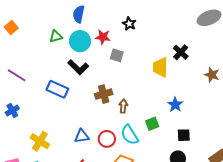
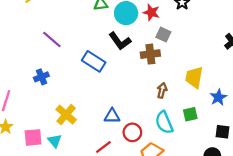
yellow trapezoid: (160, 67) -> (194, 77), moved
brown cross: (104, 94) -> (150, 54), moved
red circle: (107, 139) -> (132, 132), moved

